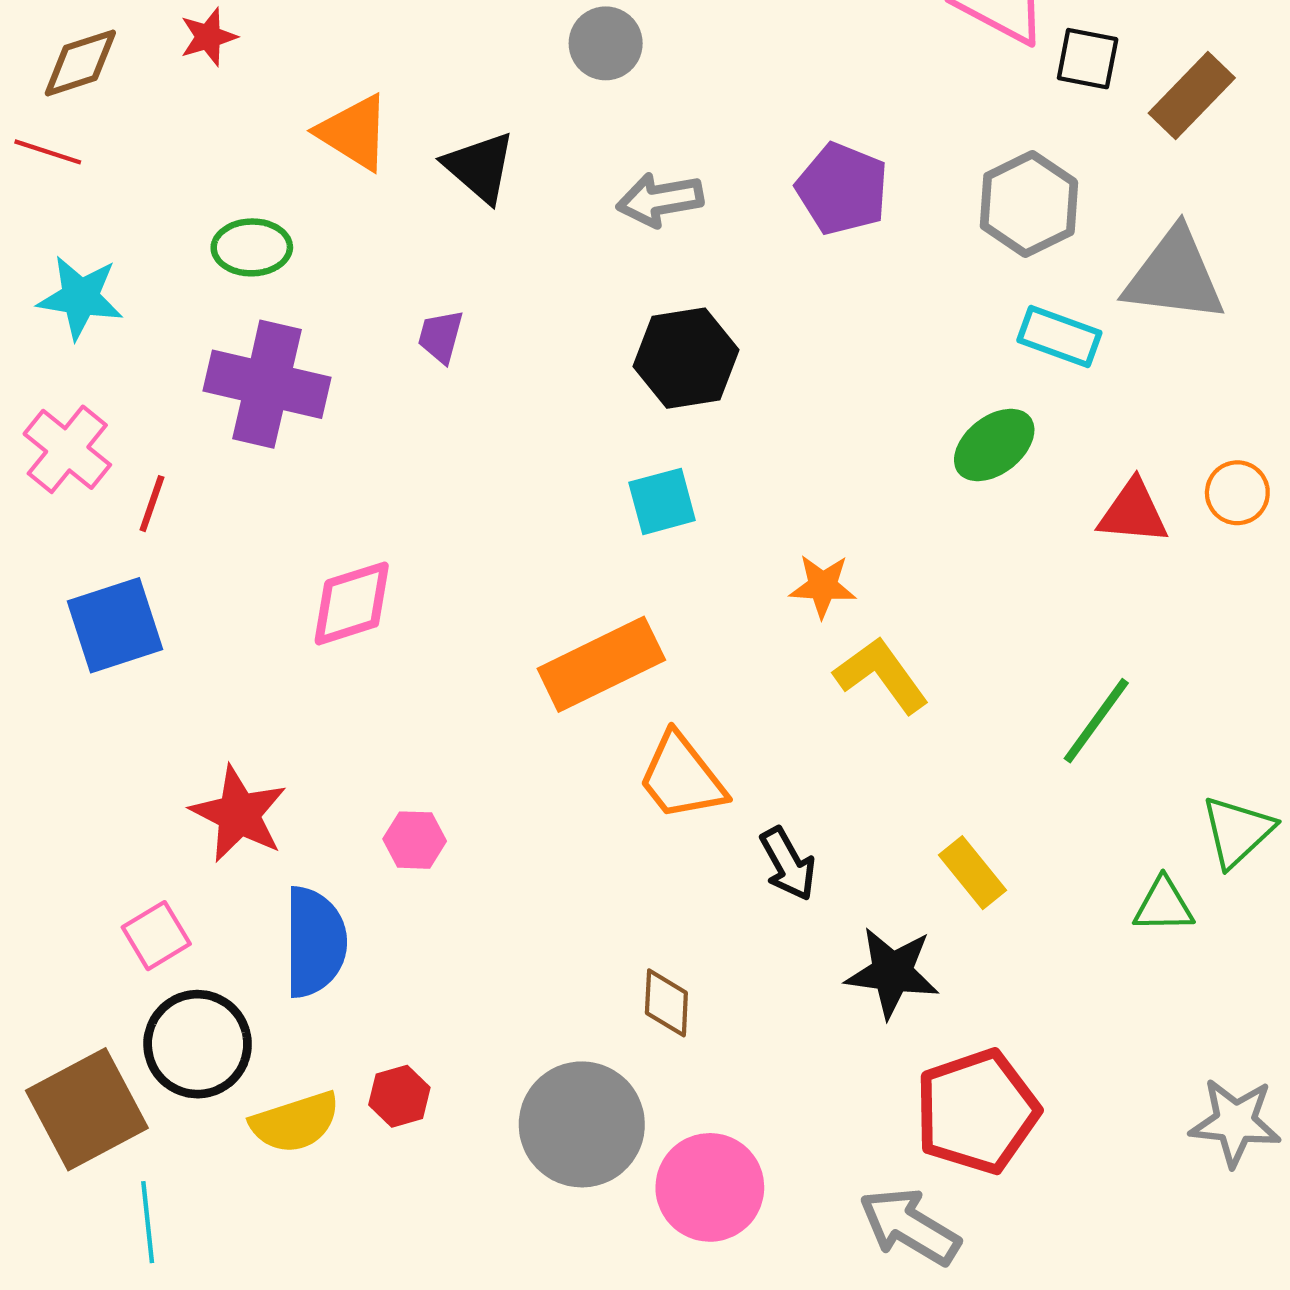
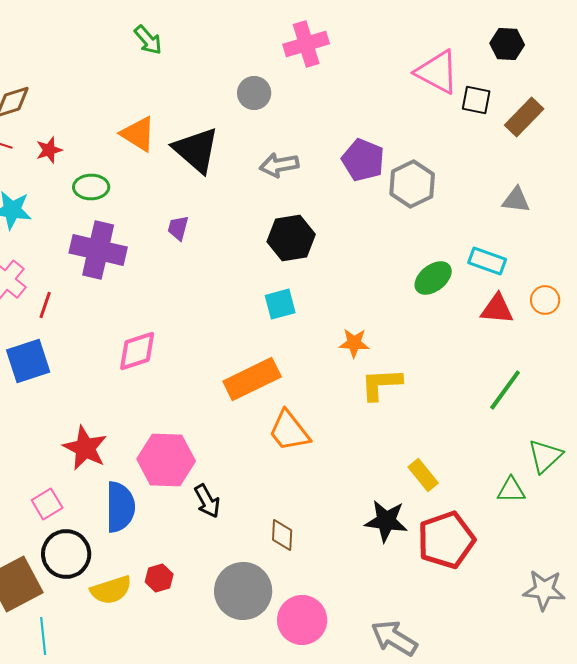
red star: (208, 37) -> (49, 150), moved
black triangle: (480, 167) -> (196, 150), size x1.4
gray hexagon: (1029, 204) -> (412, 184), moved
gray triangle: (1174, 276) -> (516, 200), size x0.6
cyan rectangle: (1059, 336) -> (487, 261), moved
yellow L-shape: (881, 675) -> (381, 384), turned -57
green line: (1096, 721) -> (505, 390), moved
pink hexagon: (415, 840) -> (166, 460), size x2.0
black arrow: (788, 864) -> (207, 501), moved
red pentagon: (977, 1111) -> (446, 540), moved

